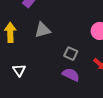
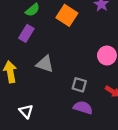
gray triangle: (43, 30) -> (45, 64), turned 42

